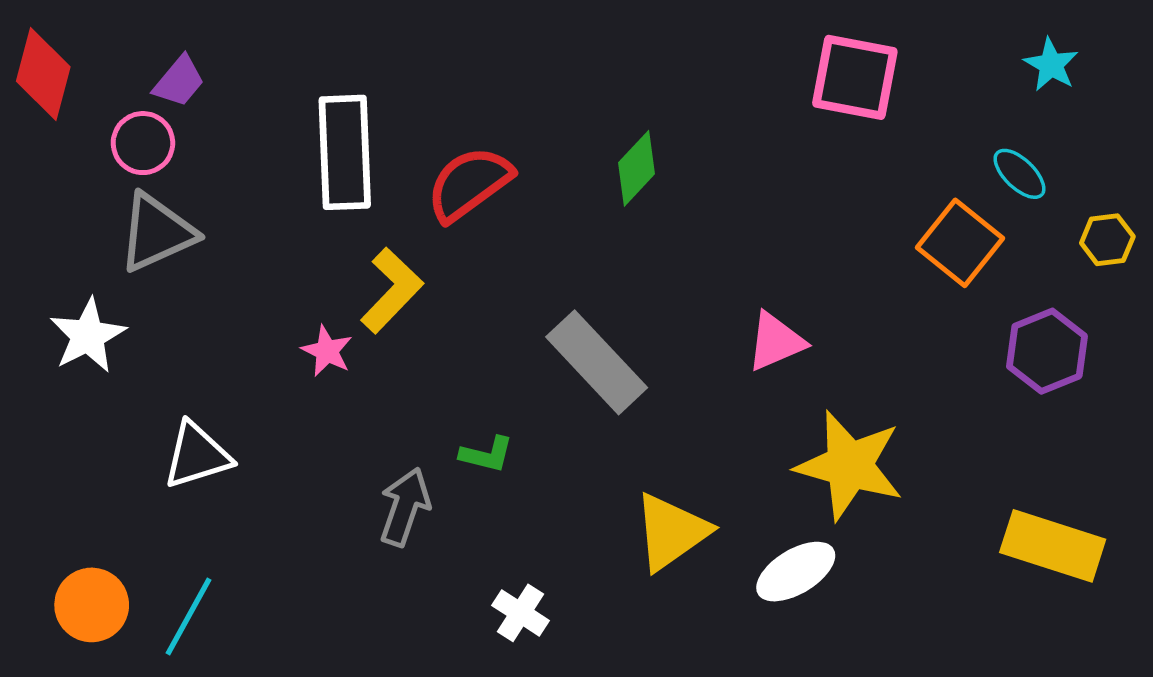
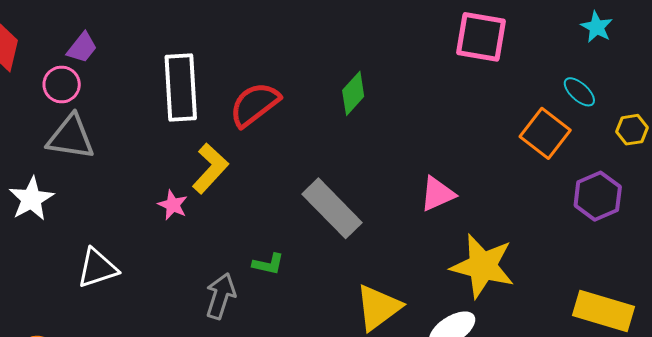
gray triangle: (157, 233) -> (71, 137), turned 34

